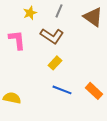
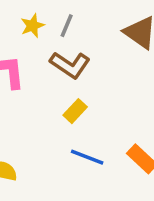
gray line: (59, 11) -> (67, 26), moved

